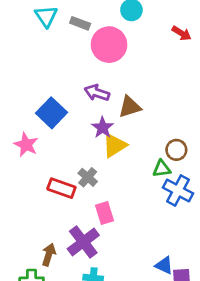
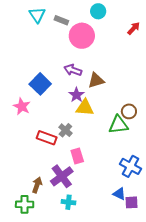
red arrow: (181, 33) -> (134, 28), turned -80
yellow triangle: (114, 145) -> (85, 108), turned 36
green triangle: (162, 169) -> (118, 125), size x1.5
blue cross: (178, 190) -> (130, 166), moved

